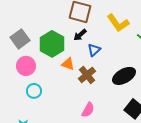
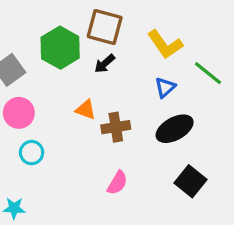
green hexagon: (52, 44) -> (60, 48), moved
blue triangle: (94, 50) -> (165, 87), moved
brown cross: (87, 75) -> (116, 127), turned 30

